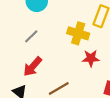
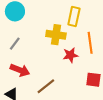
red arrow: (33, 67) -> (20, 70), turned -102

